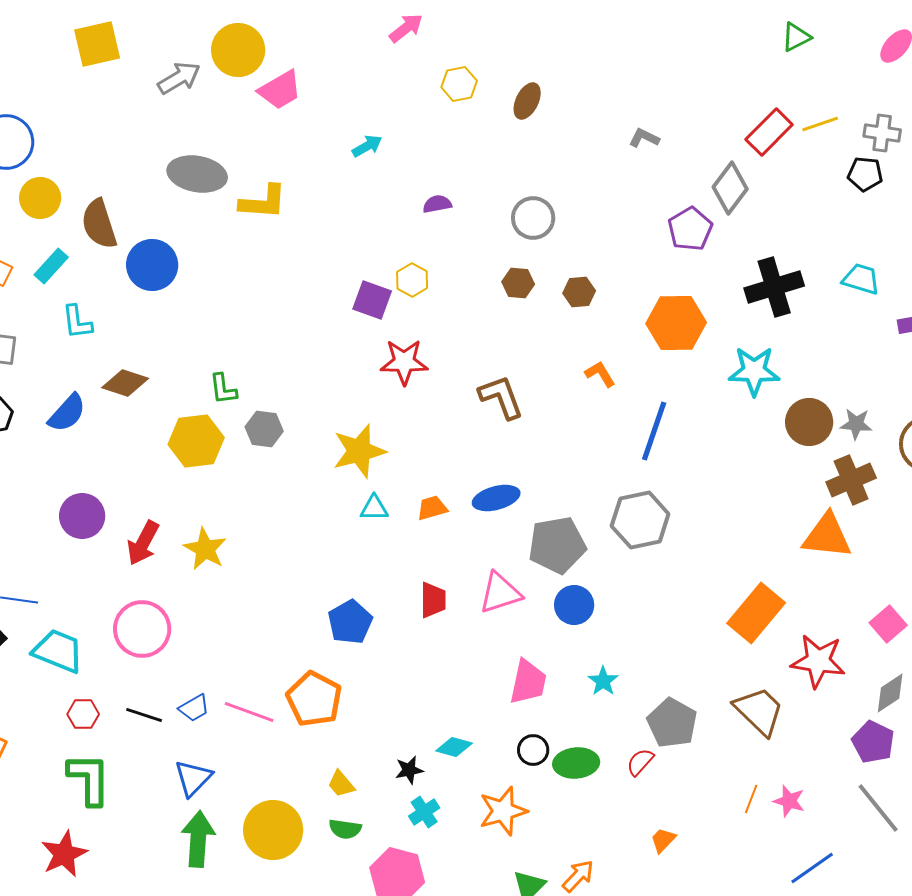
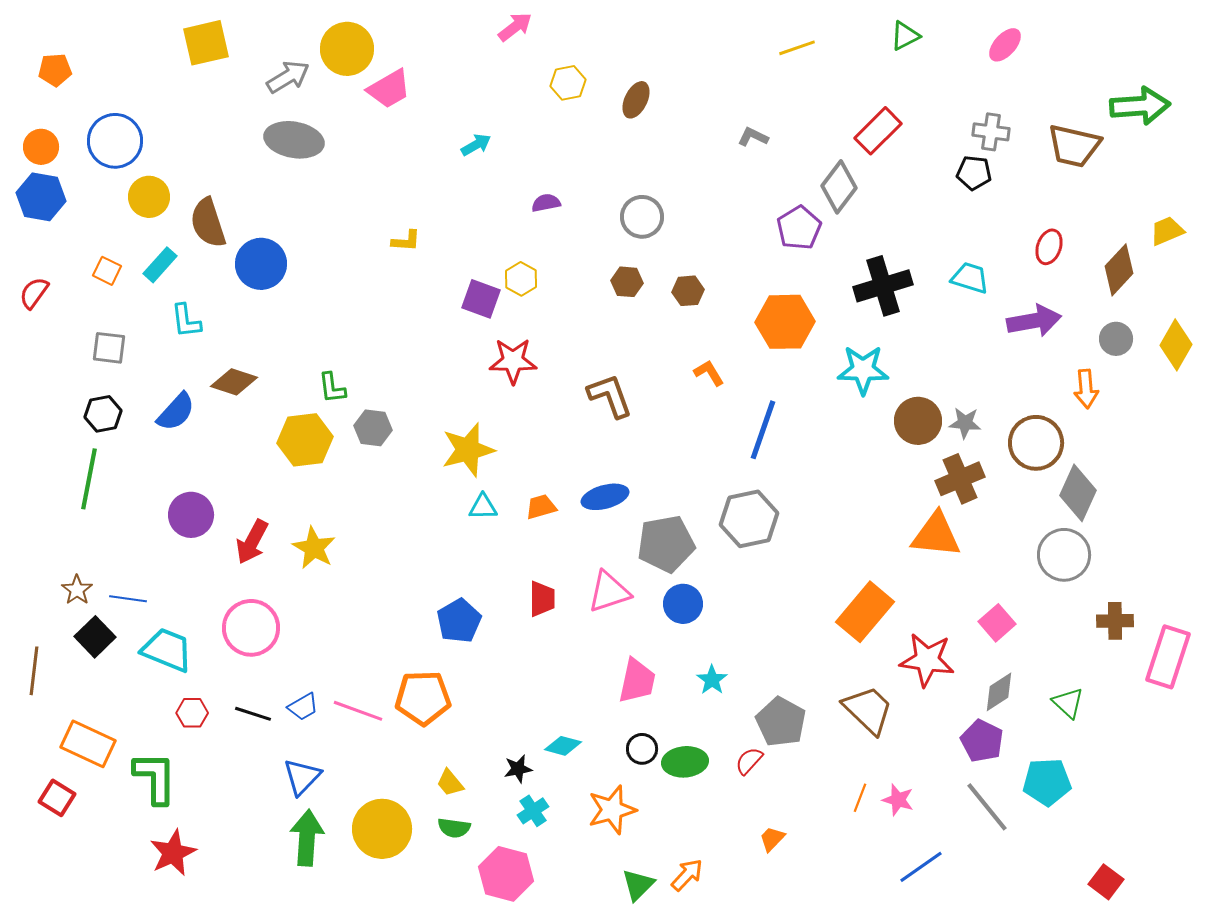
yellow line: (820, 124) -> (797, 48), moved
gray ellipse: (197, 174) -> (294, 140), moved
yellow L-shape: (263, 202) -> (406, 241), moved, size x0.6
orange pentagon: (314, 699) -> (423, 698), turned -30
green L-shape: (89, 779) -> (155, 778), moved

